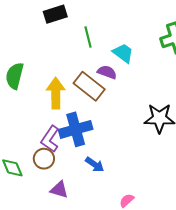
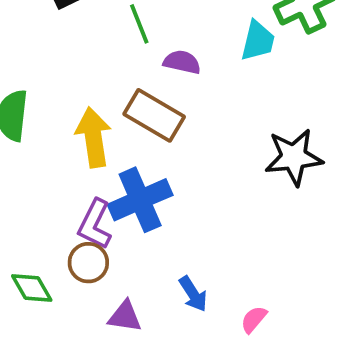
cyan trapezoid: (123, 53) -> (258, 41), moved, turned 75
purple semicircle: (107, 72) -> (182, 62), moved
blue arrow: (95, 165) -> (193, 294), moved, turned 30

